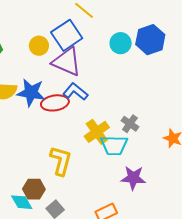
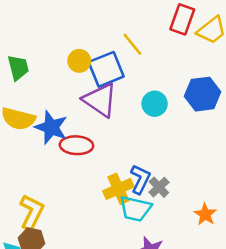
cyan circle: (121, 43) -> (155, 104), moved
yellow circle: (39, 46) -> (79, 61), moved
blue L-shape: (75, 92) -> (140, 179), moved, turned 65
yellow L-shape: (61, 161) -> (32, 212), moved

